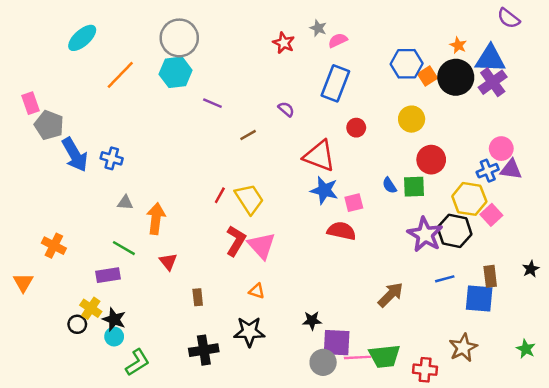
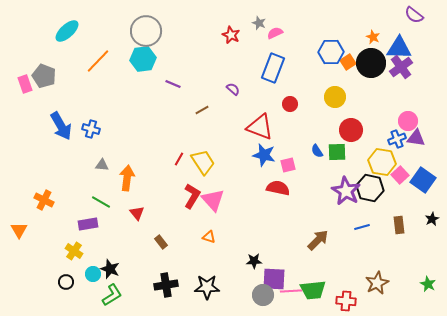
gray pentagon: (49, 125) -> (44, 76), moved
brown rectangle: (198, 297) -> (161, 242), turned -32
blue square: (479, 298) -> (423, 180), moved, turned 30
black star: (114, 319) -> (110, 269), moved
black circle: (77, 324) -> (66, 282), moved
black star: (249, 332) -> (207, 287), moved

